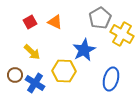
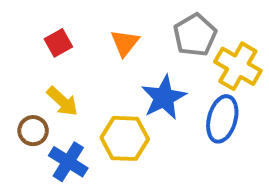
orange triangle: (55, 22) -> (125, 43), moved, turned 42
brown circle: (15, 75) -> (33, 131), moved
blue ellipse: (111, 79) -> (222, 119), moved

